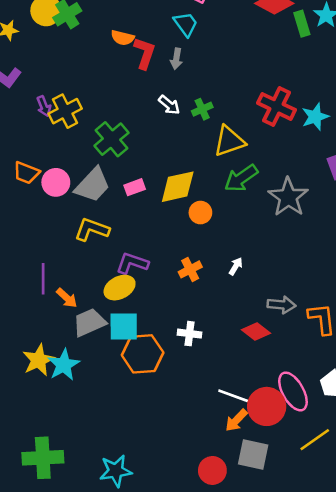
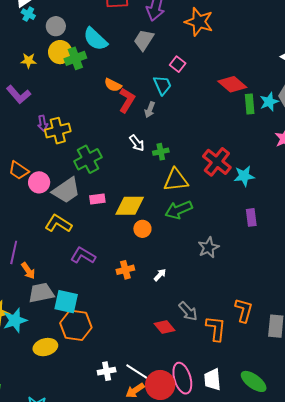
gray star: (288, 197) -> (208, 248), moved, size x0.7
yellow ellipse: (120, 288) -> (45, 347), moved
gray arrow: (282, 305) -> (188, 311), turned 30
white cross: (190, 334) -> (107, 371), moved, turned -30

